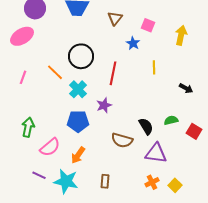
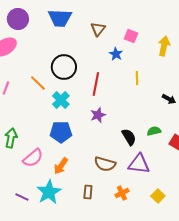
purple star: (104, 105) -> (98, 115), moved
brown semicircle: (122, 140) -> (105, 164), moved
purple line: (39, 175) -> (22, 197), moved
cyan star: (66, 181) -> (49, 192), turned 30
orange cross: (152, 182) -> (122, 193), moved

